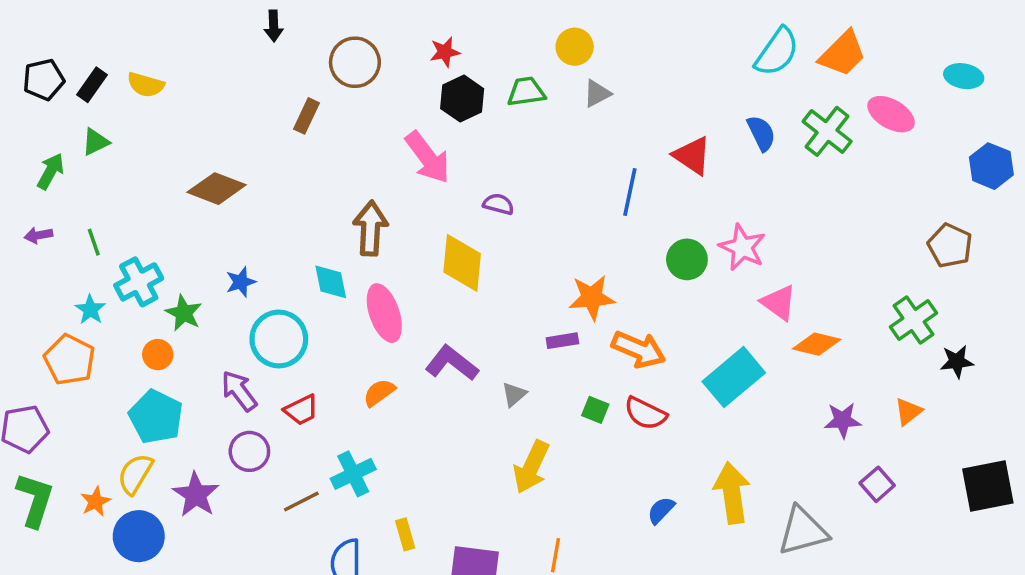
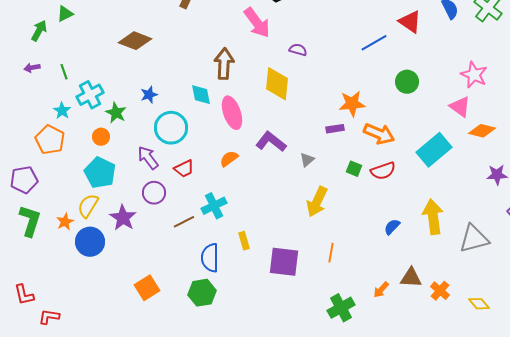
blue line: (630, 192) -> (374, 43), turned 48
pink star: (742, 247) -> (474, 75), moved
red semicircle: (645, 413) -> (383, 171), turned -45

